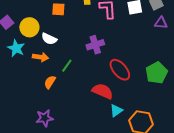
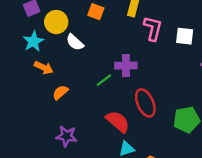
orange arrow: (40, 57) -> (44, 68), moved
green line: (67, 66) -> (104, 80), moved
purple star: (45, 118) -> (66, 136), moved

